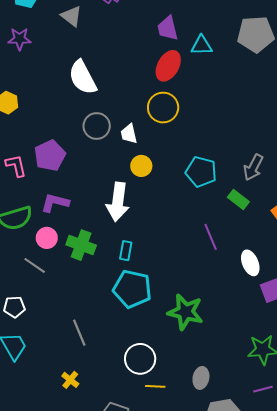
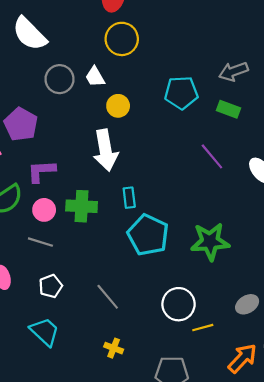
gray arrow: (253, 167) -> (233, 71), turned 60
cyan pentagon: (132, 289) -> (148, 235), turned 30
white pentagon: (14, 307) -> (51, 286), moved
gray ellipse: (201, 378) -> (247, 304), turned 65

